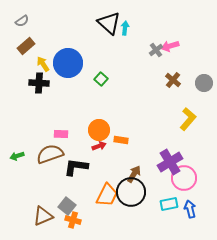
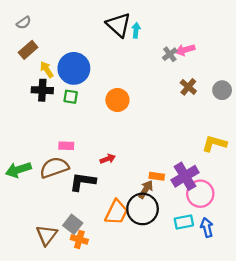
green square: (101, 79) -> (71, 97), moved, turned -32
yellow L-shape: (188, 119) -> (214, 144), moved, turned -115
orange circle: (99, 130) -> (117, 100), moved
orange rectangle: (121, 140) -> (157, 176), moved
green arrow: (17, 156) -> (18, 170), size x1.6
brown triangle: (43, 216) -> (47, 235), turned -30

